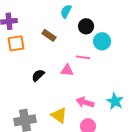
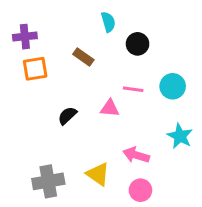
cyan semicircle: (66, 11) -> (108, 22), turned 136
cyan circle: (102, 41) -> (173, 86), moved
cyan star: (115, 101) -> (180, 136), moved

